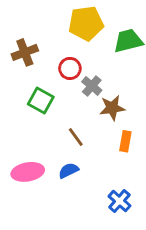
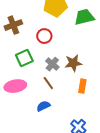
gray cross: (92, 86) -> (52, 64), moved
green square: (41, 101) -> (24, 58), turned 36
pink ellipse: (28, 172) -> (15, 86), moved

